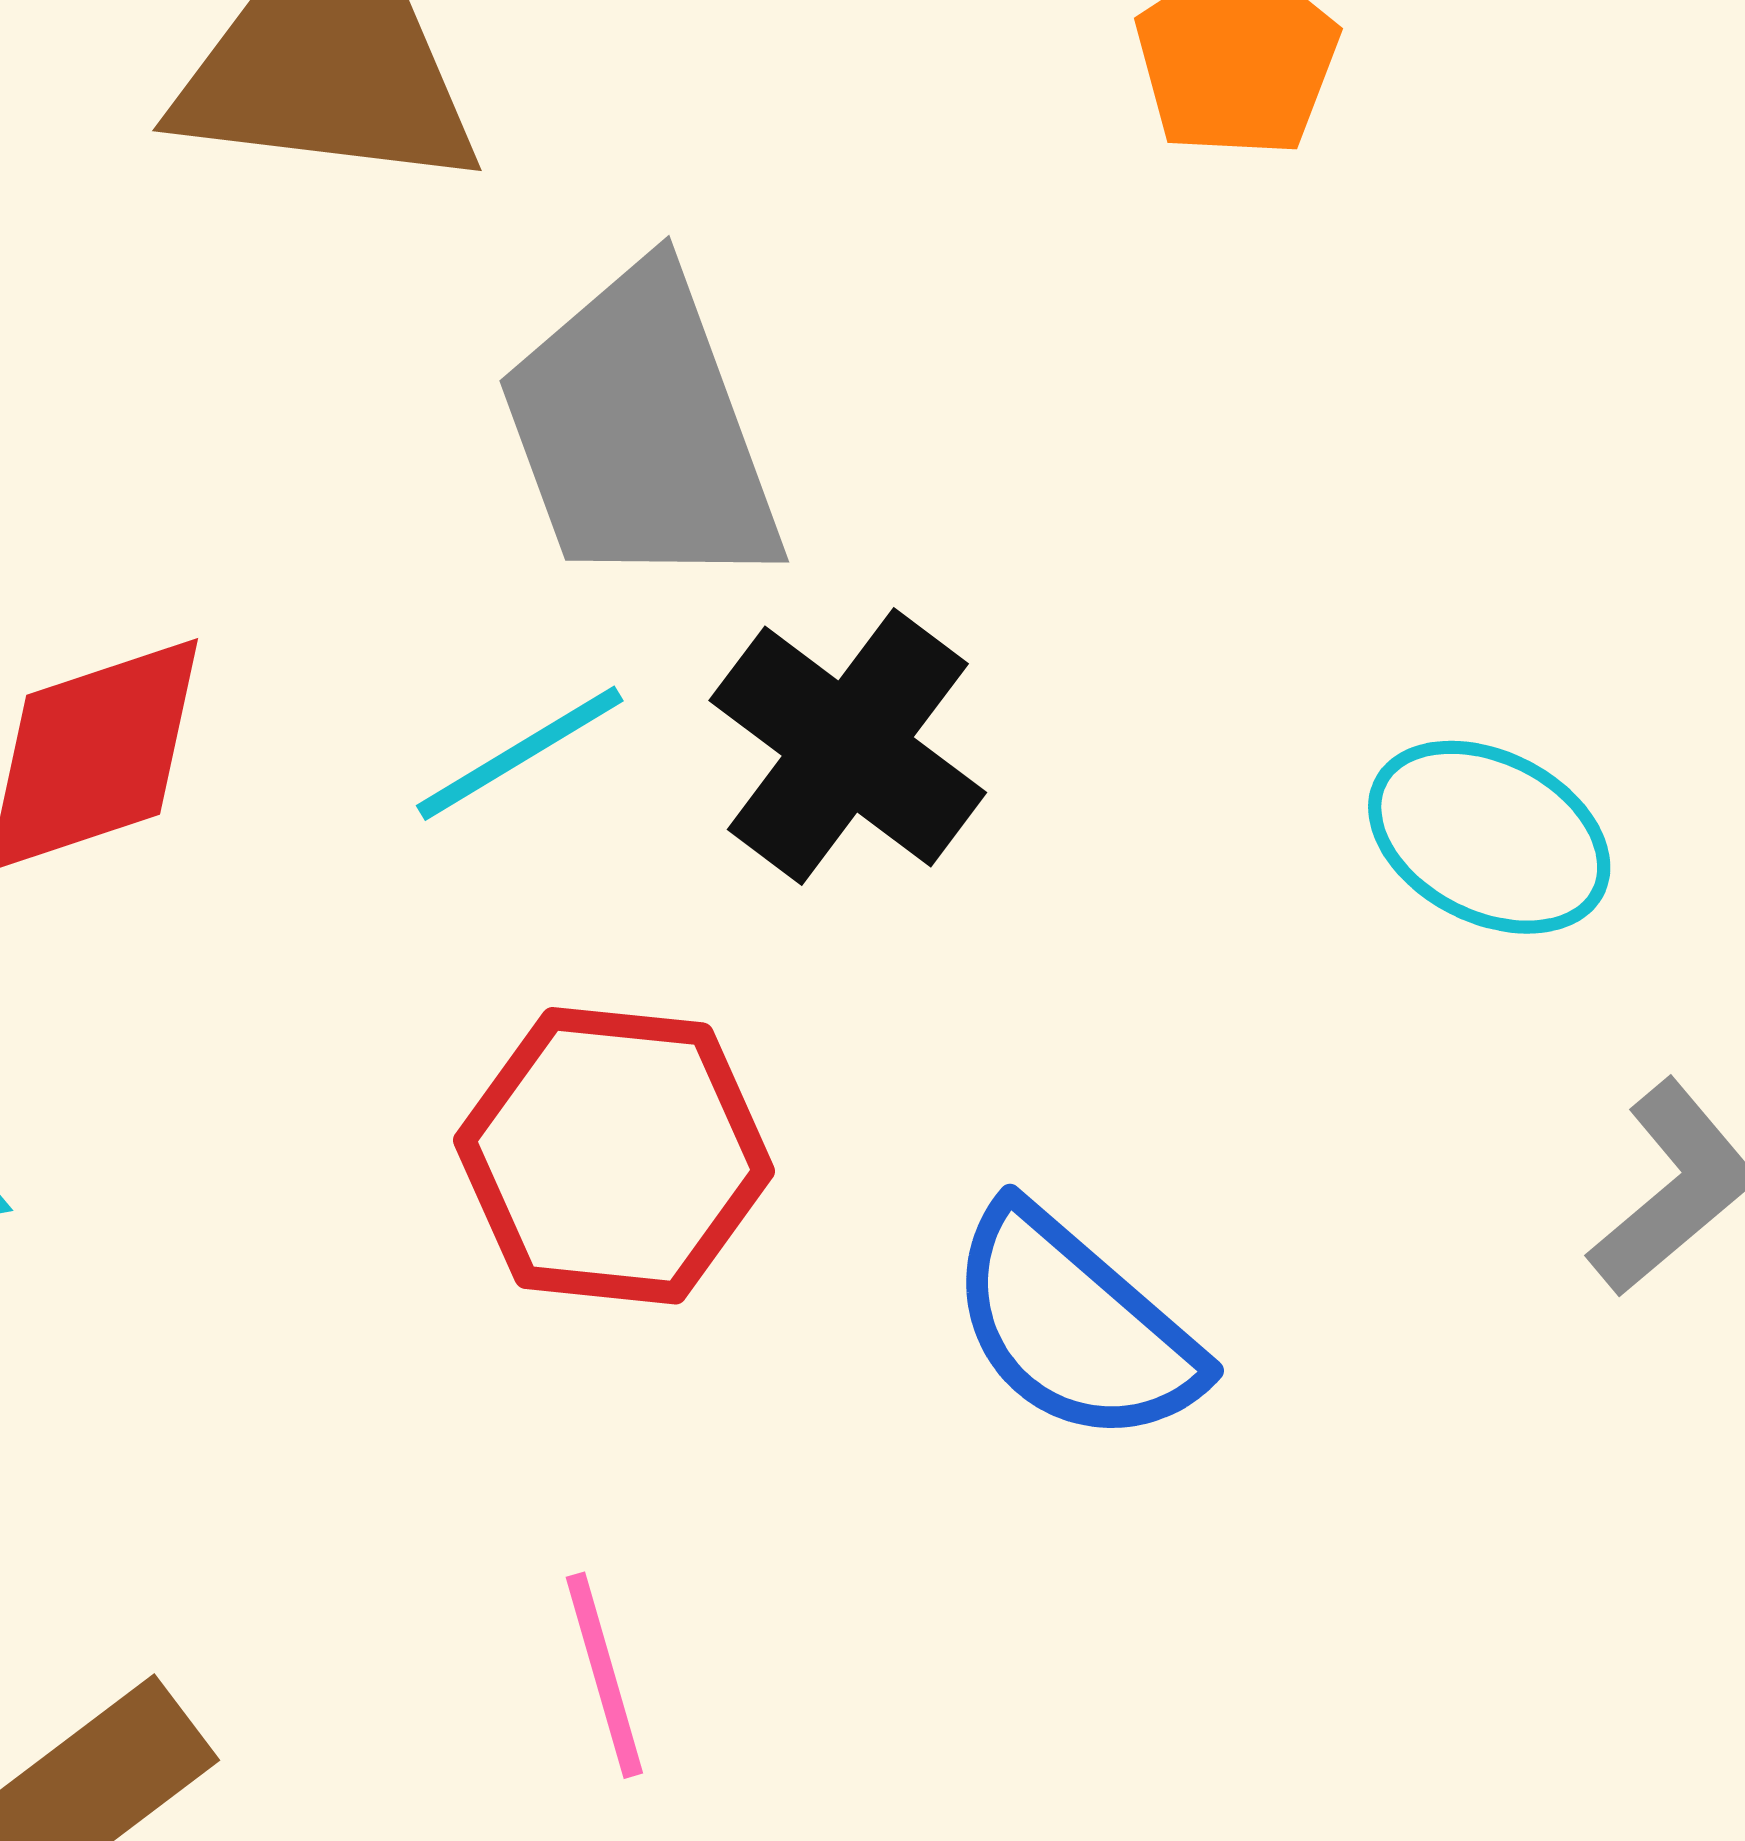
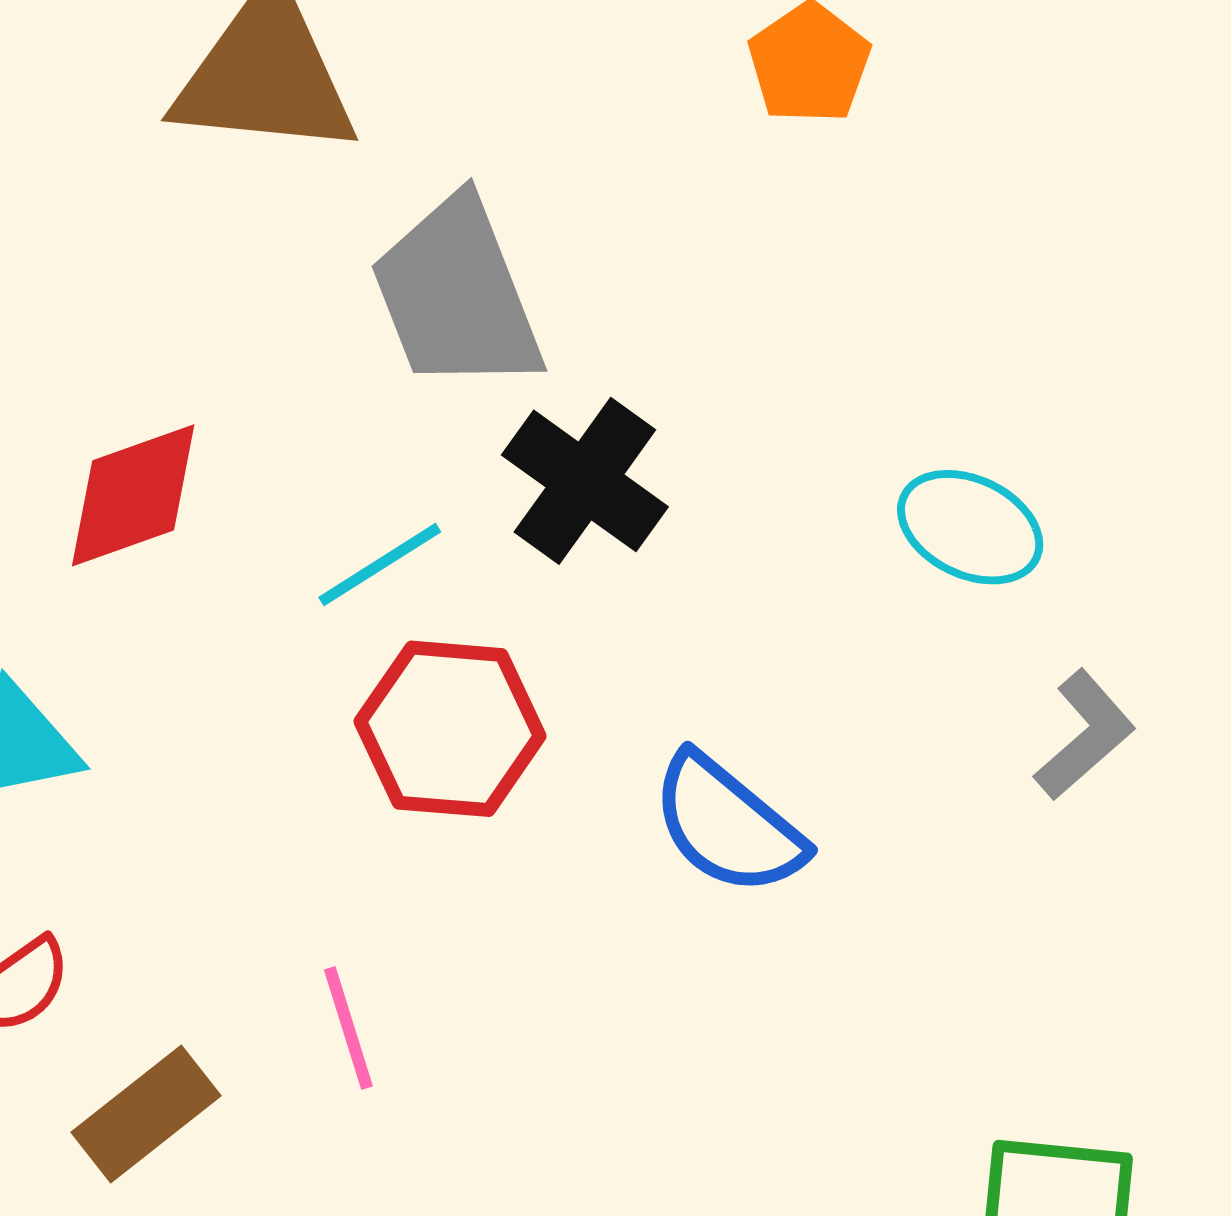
cyan line: (520, 753) -> (380, 565), moved
pink line: (604, 1675) -> (348, 1028), moved

